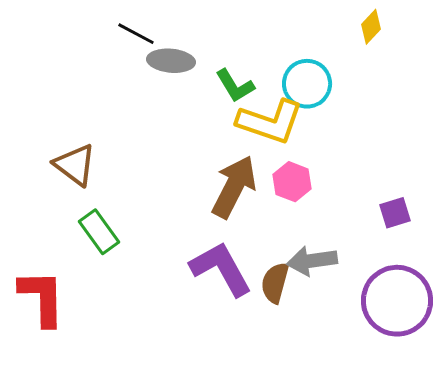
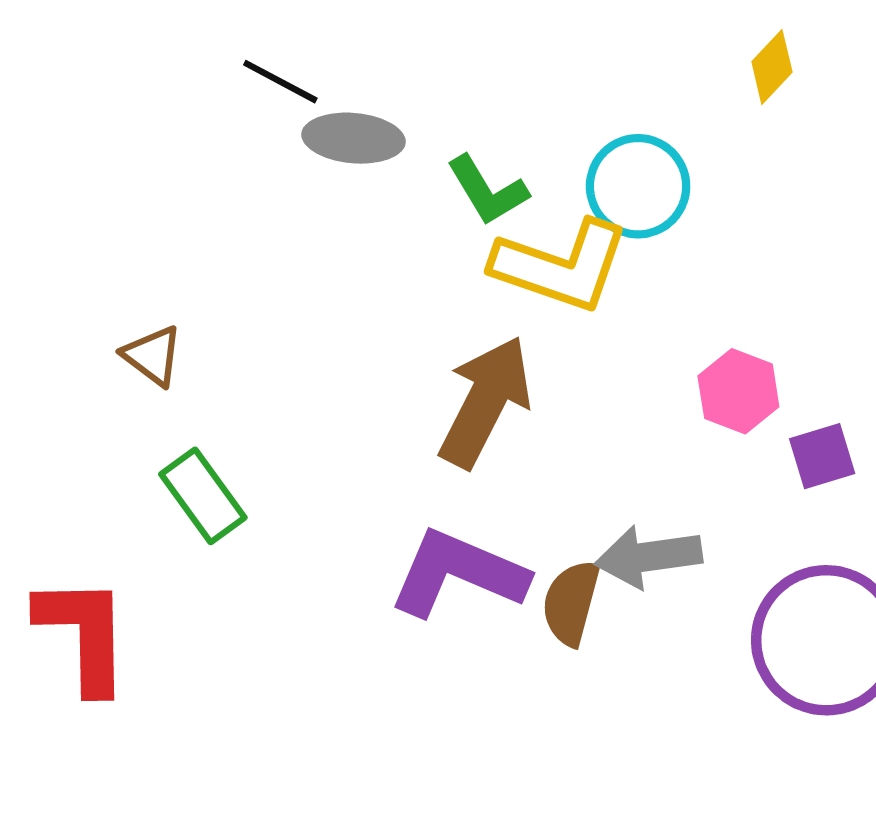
brown triangle: (75, 165) -> (153, 356), size x0.7
pink hexagon: (292, 182) -> (738, 391), moved
purple L-shape: (221, 269) -> (458, 573), turned -38

